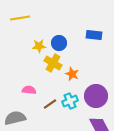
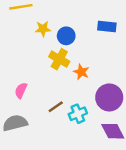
yellow star: (39, 46) -> (43, 29), moved
pink semicircle: (29, 90) -> (21, 90), moved, turned -72
cyan cross: (70, 101) -> (78, 114), moved

